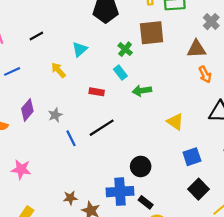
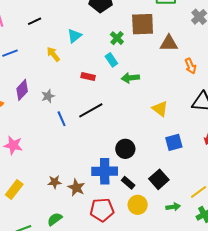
brown triangle: (196, 49) -> (169, 43), moved
black square: (199, 189) -> (159, 179), moved
brown star: (70, 198) -> (55, 182), moved

